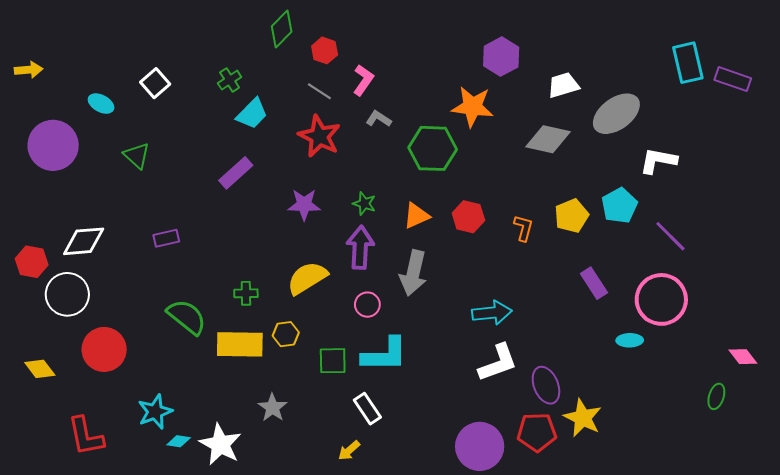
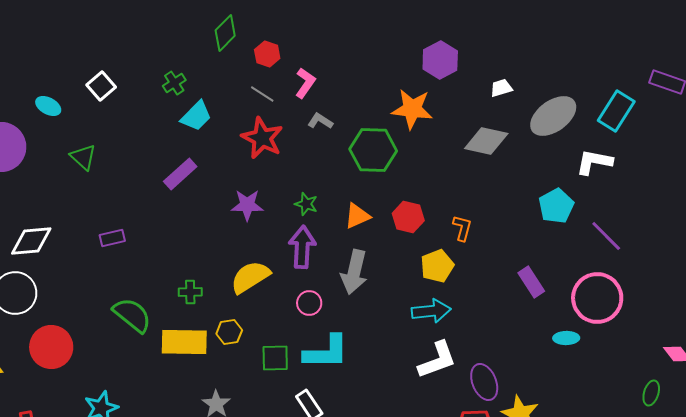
cyan rectangle: (688, 63) -> (616, 111), moved, turned 45
white trapezoid: (563, 85) -> (501, 88), size x0.7
yellow pentagon: (571, 216) -> (437, 266), moved

